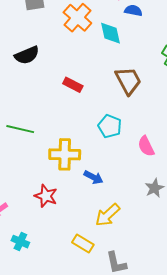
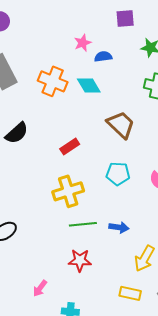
red rectangle: (73, 85) -> (70, 146), turned -42
green line: (20, 129) -> (83, 224), moved
yellow cross: (65, 154) -> (68, 191), moved

